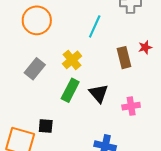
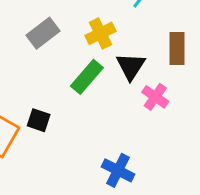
black triangle: (99, 93) -> (131, 66), moved
pink cross: (131, 106) -> (155, 97), moved, turned 30

